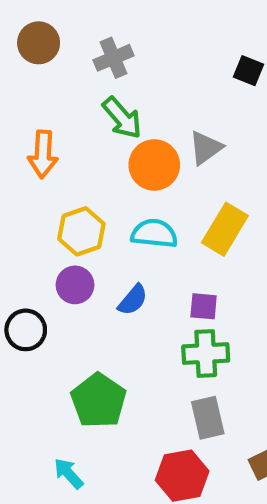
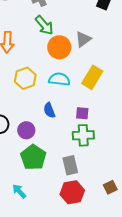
purple circle: (75, 285) -> (26, 130), moved
blue semicircle: (133, 300) -> (49, 110), turned 119
gray rectangle: (208, 418) -> (70, 165), moved

